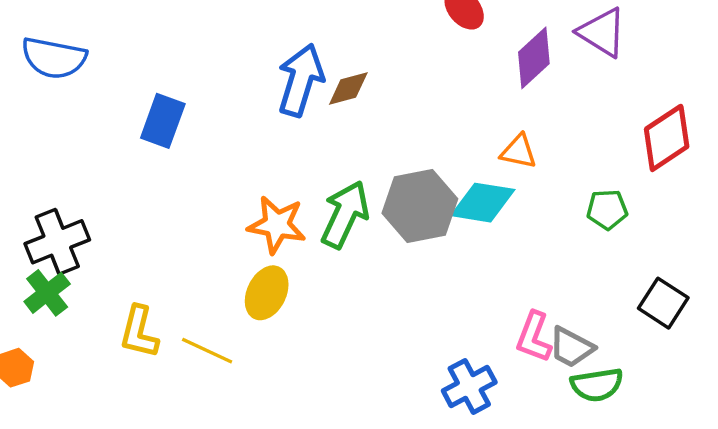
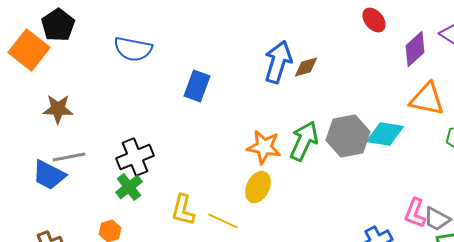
orange triangle: (519, 152) -> (427, 99), moved, size x1.6

